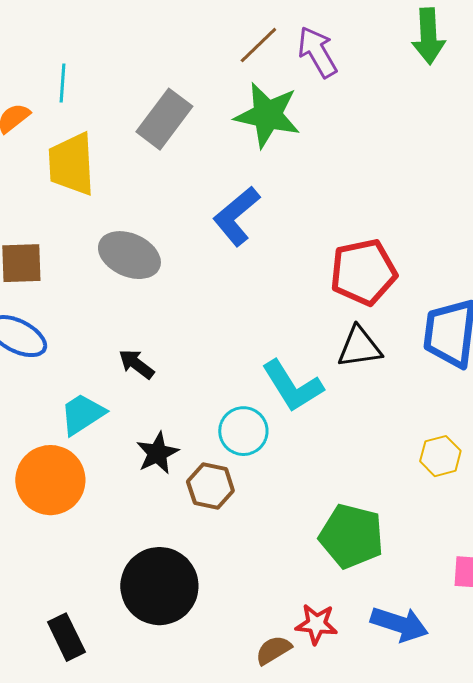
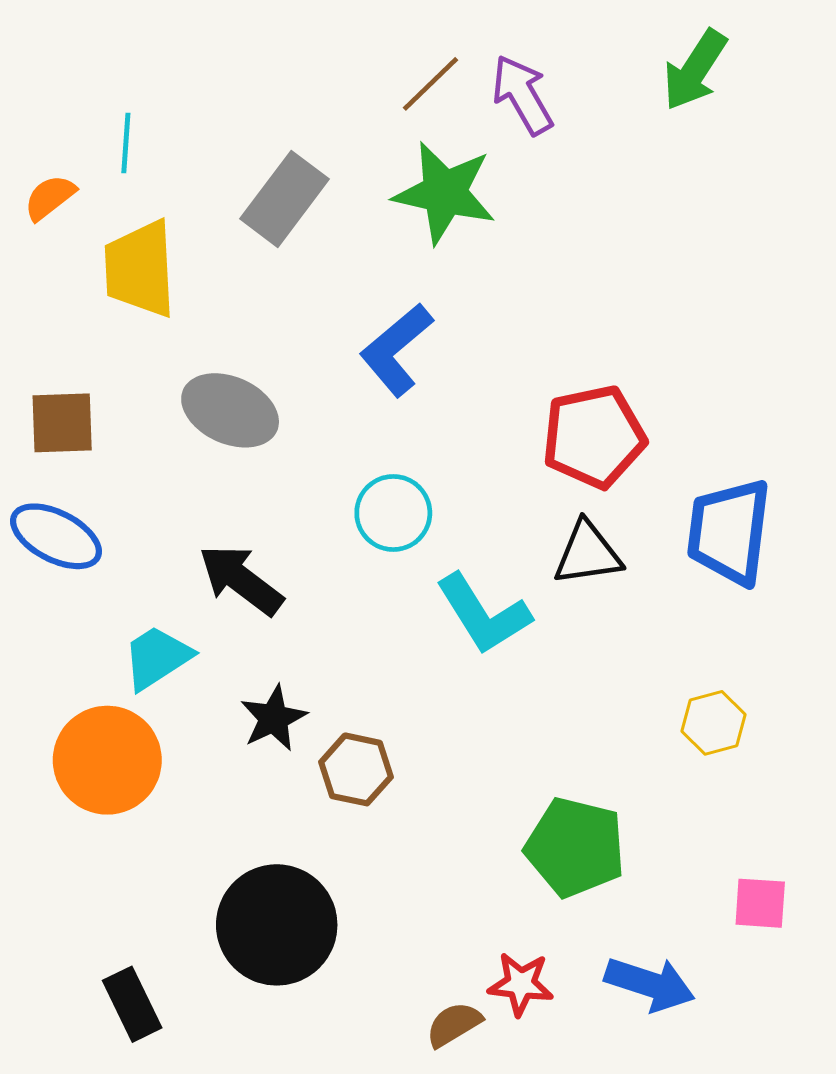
green arrow: (428, 36) -> (695, 70), turned 36
black arrow: (136, 364) -> (241, 580), size x1.5
cyan circle: (243, 431) -> (393, 513), moved

